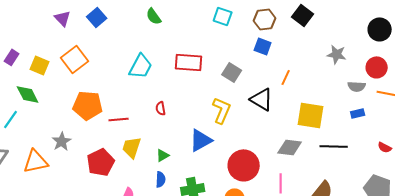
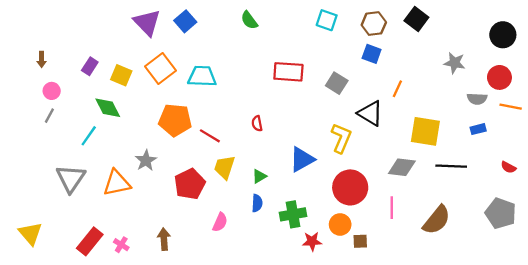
purple triangle: (63, 18) -> (147, 22), size x1.5
cyan trapezoid: (141, 66) -> (202, 76), moved, turned -116
yellow L-shape: (222, 110) -> (341, 138), moved
red line: (119, 119) -> (210, 136), turned 36

